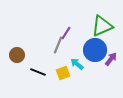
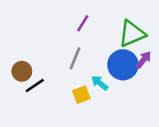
purple line: (66, 33) -> (83, 23), moved
purple arrow: (111, 59) -> (144, 60), moved
black line: (38, 72) -> (35, 86), moved, turned -56

